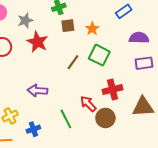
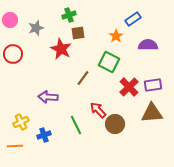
orange star: (92, 29) -> (116, 36), moved
red star: (37, 42) -> (61, 49), moved
brown line: (73, 62) -> (83, 78), moved
purple rectangle: (144, 63) -> (153, 85), moved
red cross: (113, 90) -> (129, 87), moved, turned -30

